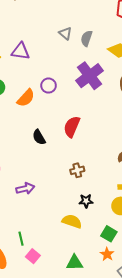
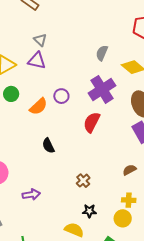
gray triangle: (65, 33) -> (40, 40), moved
red semicircle: (72, 127) -> (92, 122), moved
brown cross: (77, 170) -> (83, 181), turned -32

